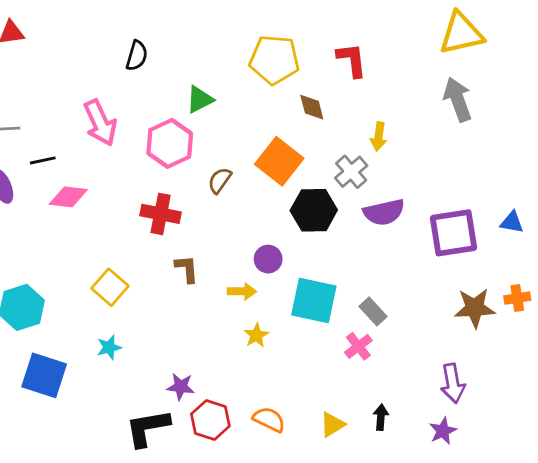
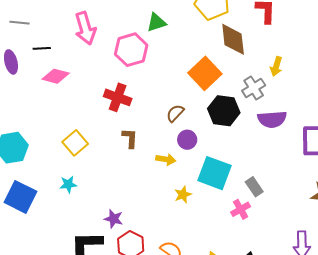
brown diamond: (312, 107) -> (233, 39), size x1.6
brown semicircle: (220, 180) -> (175, 113), moved
yellow star: (256, 335) -> (183, 195), moved

